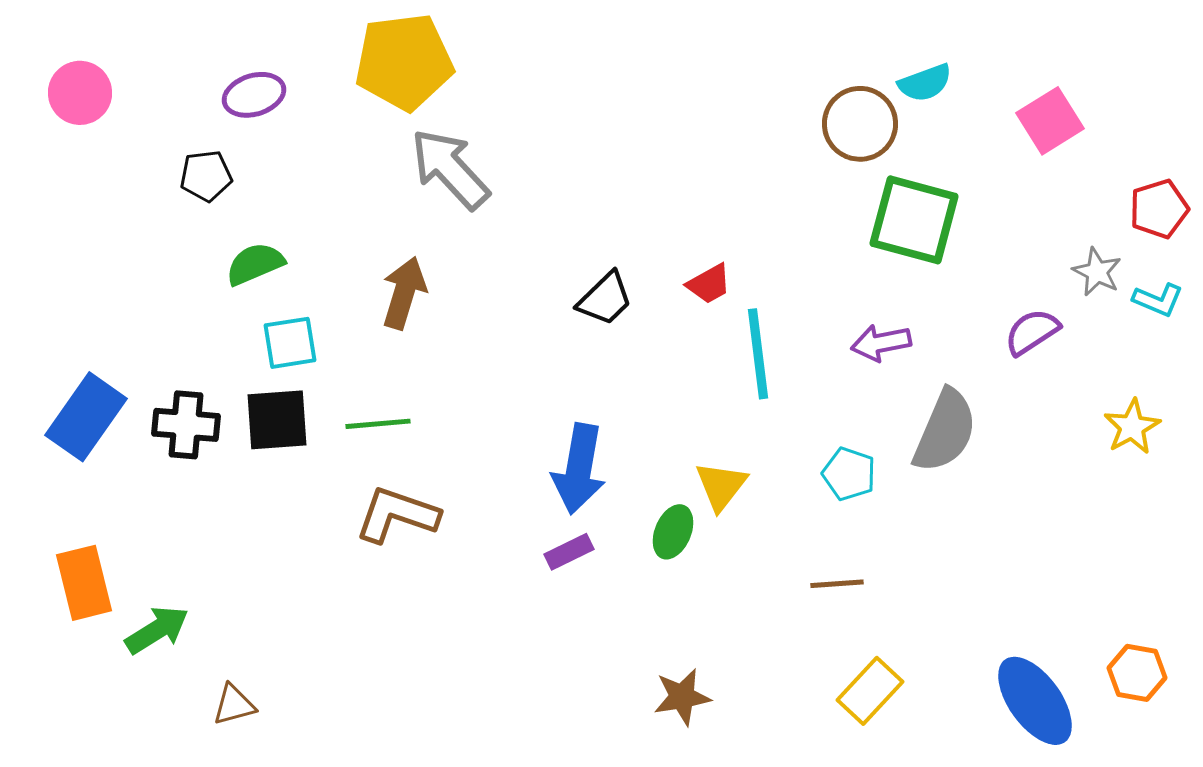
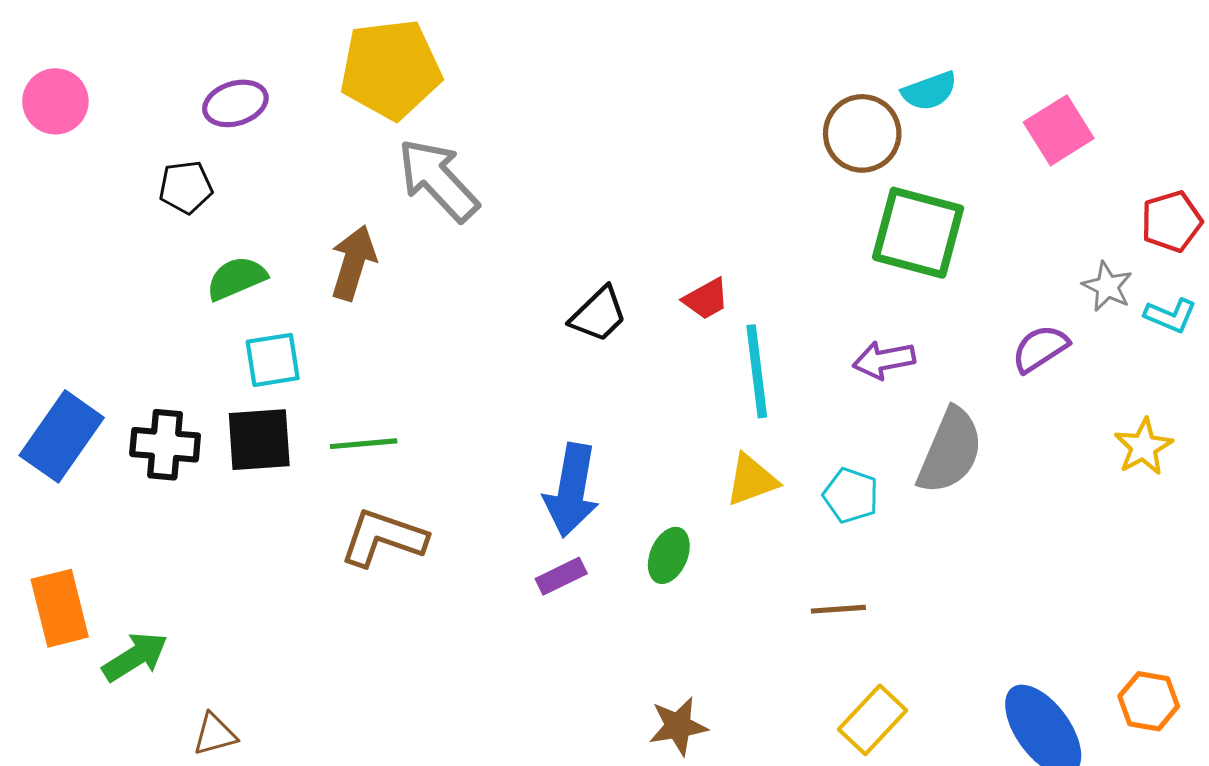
brown arrow: (404, 293) -> (353, 263), moved
yellow triangle: (721, 486) -> (752, 480), moved, turned 32

